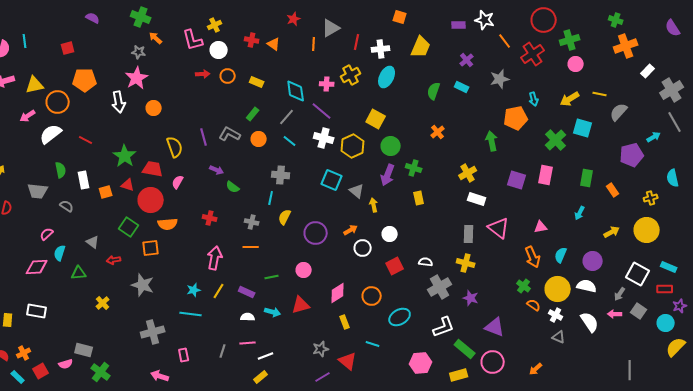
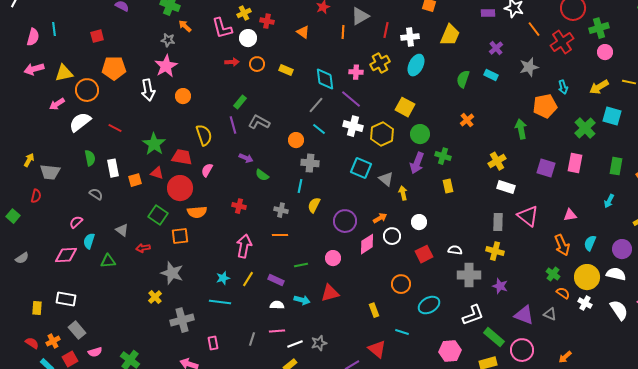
red cross: (252, 40) -> (267, 21), moved
green rectangle: (253, 114) -> (240, 102), moved
orange circle: (259, 139) -> (296, 140), moved
gray trapezoid: (38, 191) -> (50, 172), moved
gray cross: (440, 287) -> (469, 275), turned 30
pink diamond: (338, 293) -> (367, 244), moved
yellow cross: (103, 303) -> (155, 297), moved
gray triangle: (559, 337) -> (550, 314), moved
gray star: (321, 349) -> (319, 343), moved
gray rectangle: (84, 350) -> (77, 330), moved, turned 36

